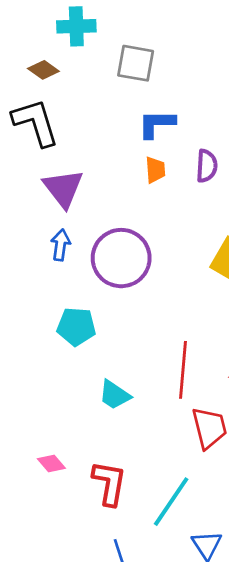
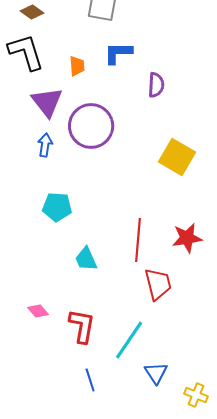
orange trapezoid: (155, 170) -> (77, 66), moved
purple circle: (121, 258) -> (91, 126), moved
cyan trapezoid: (115, 395) -> (86, 259), turned 32

